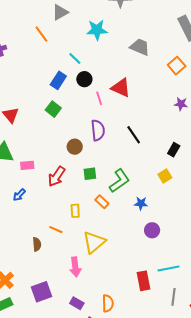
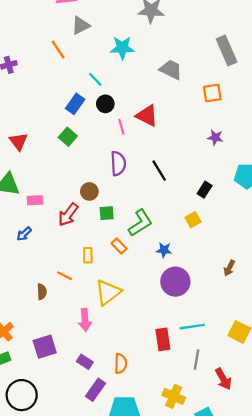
orange square: (177, 66) -> (212, 93), turned 30
brown circle: (75, 147) -> (89, 191), moved
purple circle: (152, 230) -> (175, 282), size x1.6

